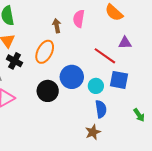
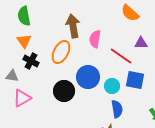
pink semicircle: (79, 19) -> (95, 39), moved
brown arrow: (57, 26) -> (73, 26), size x1.6

